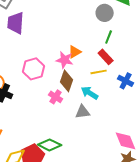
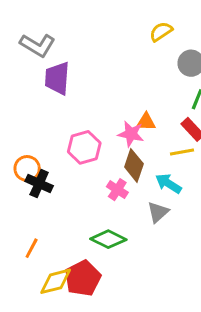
orange triangle: (75, 52) -> (146, 122), turned 32
gray triangle: (83, 112) -> (158, 212), turned -35
green diamond: (50, 145) -> (108, 239), moved

